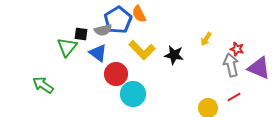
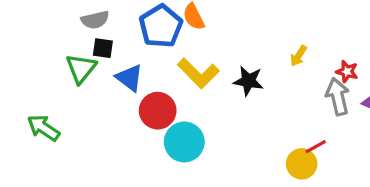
gray semicircle: (103, 30) -> (95, 20), moved
red line: (234, 97) -> (316, 147), moved

